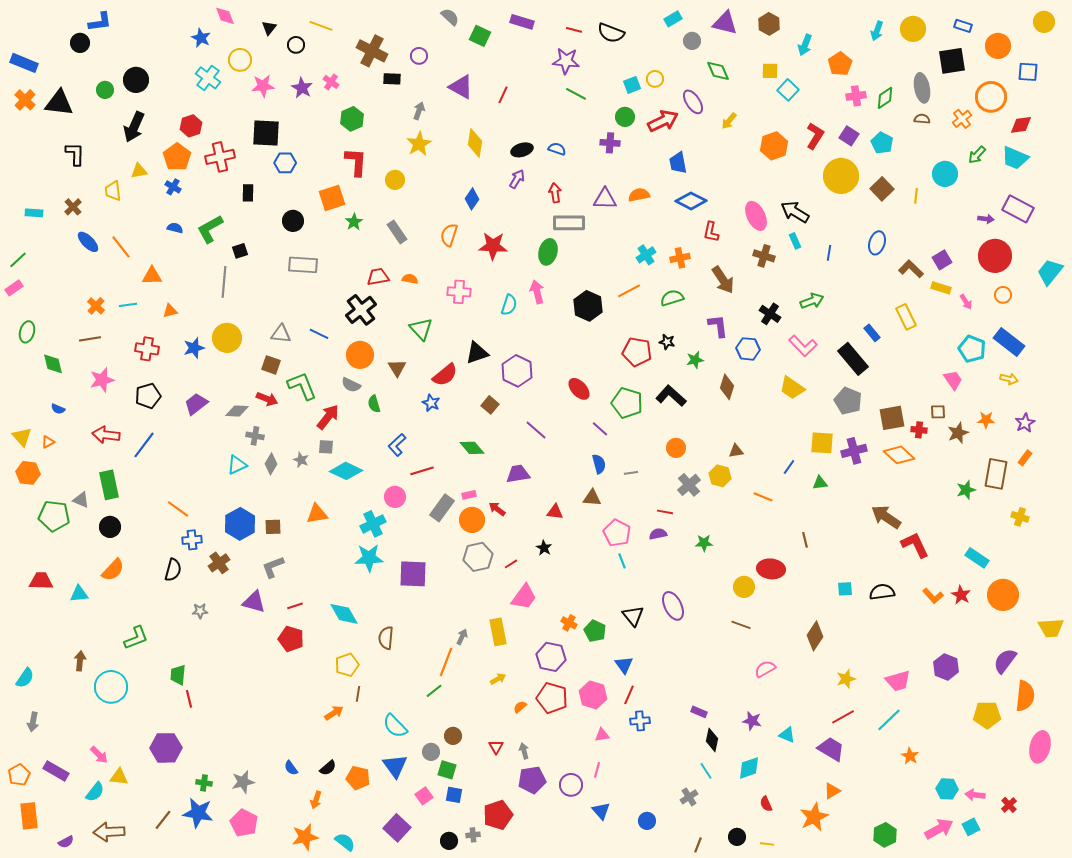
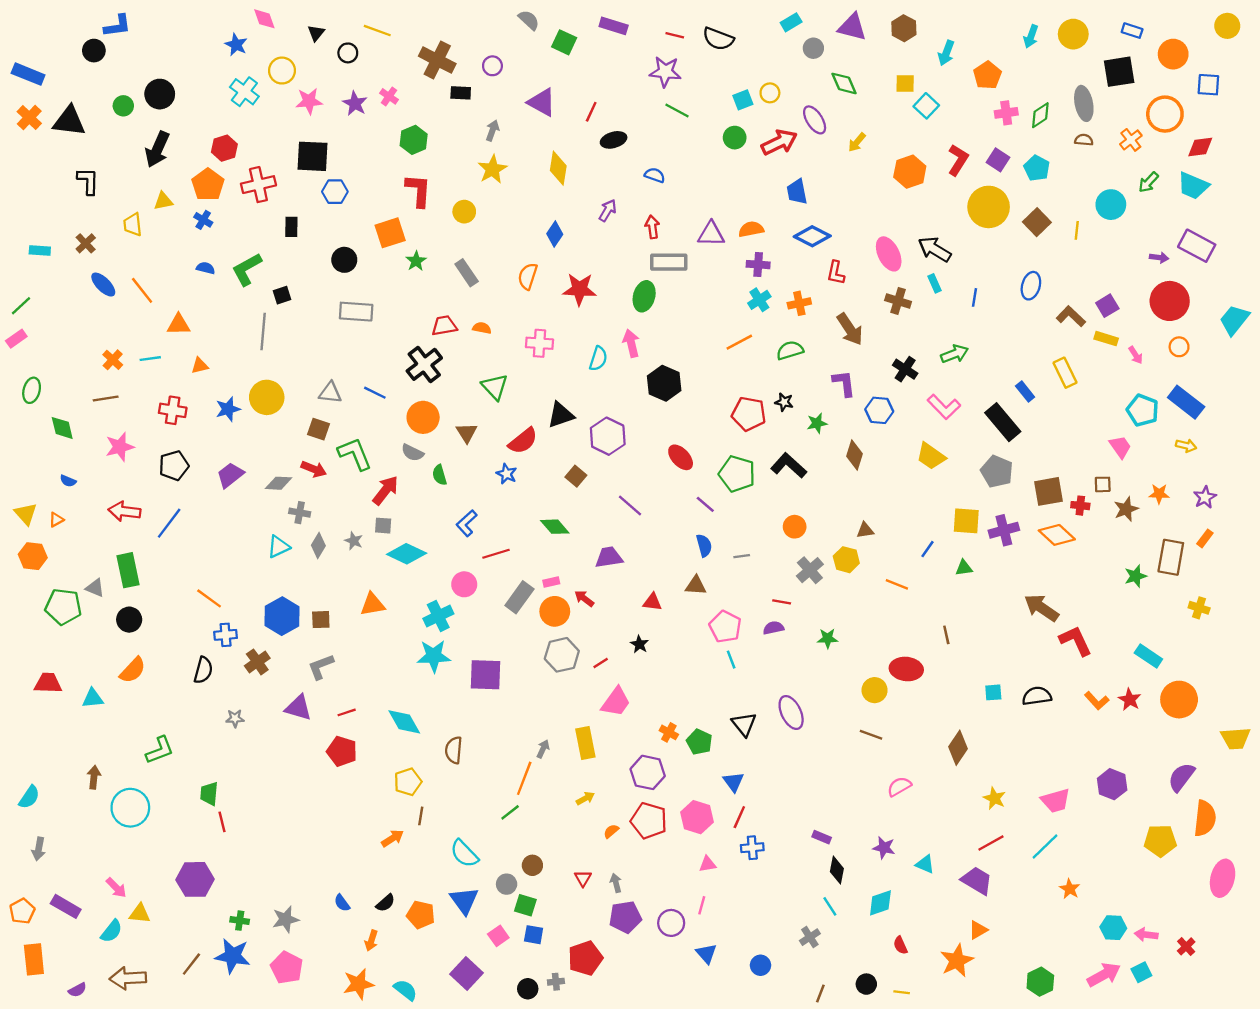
purple cross: (610, 143) -> (758, 265), moved
black ellipse: (522, 150) -> (614, 140), moved
black hexagon: (588, 306) -> (664, 383), moved
yellow star: (846, 679) -> (994, 798), turned -30

